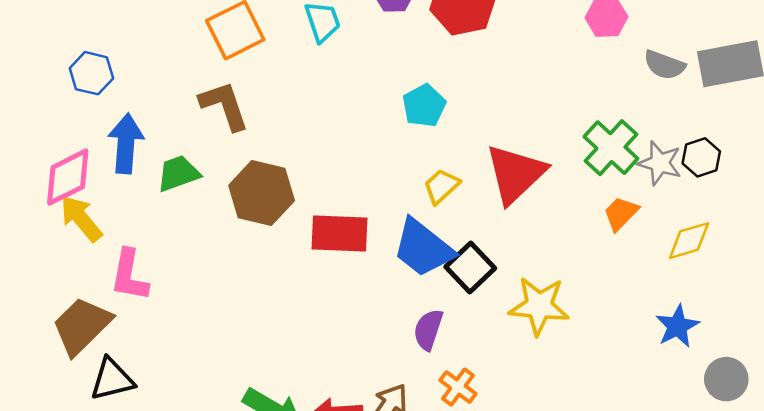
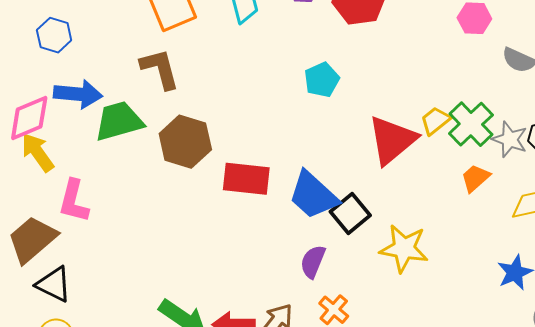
blue arrow: (126, 144) -> (78, 94), turned 87
green trapezoid: (178, 173) -> (119, 121), size x1.4
yellow trapezoid: (441, 186) -> (435, 121), moved
black triangle: (112, 379) -> (54, 284), turned 36

